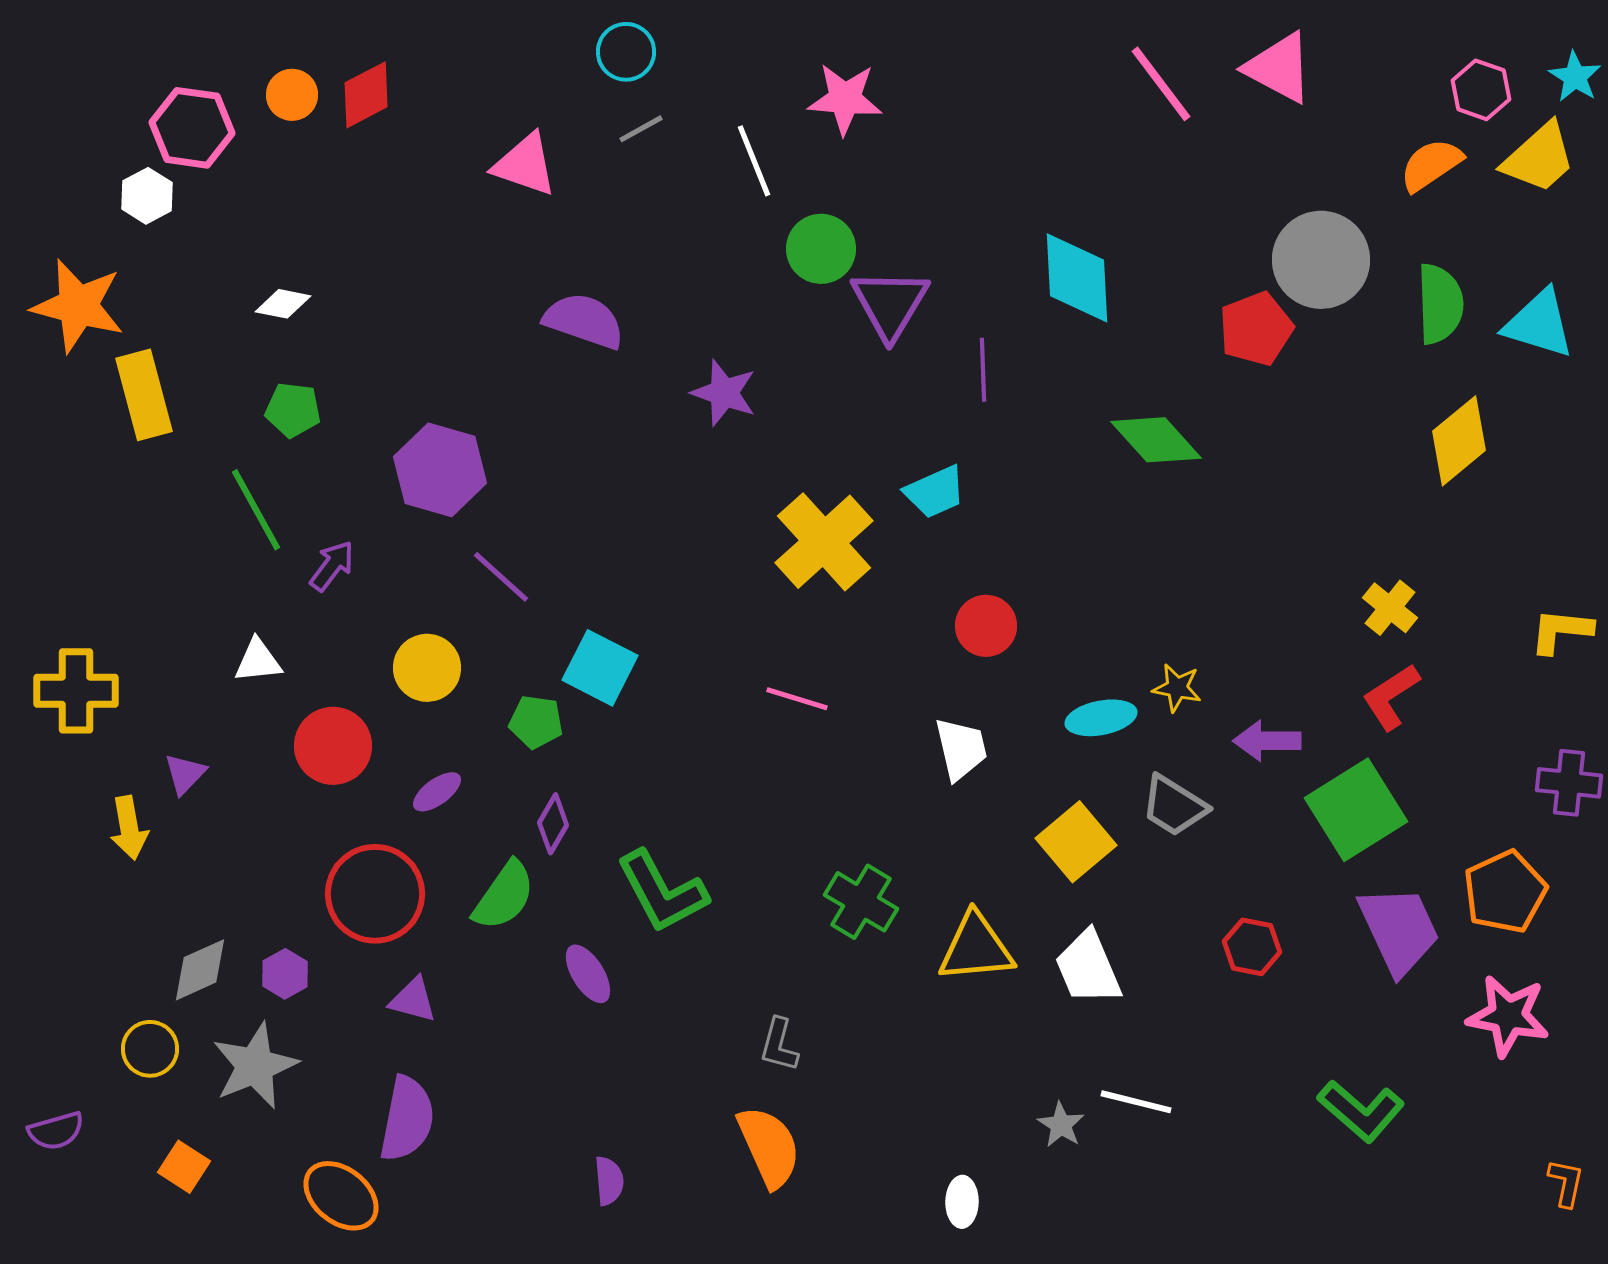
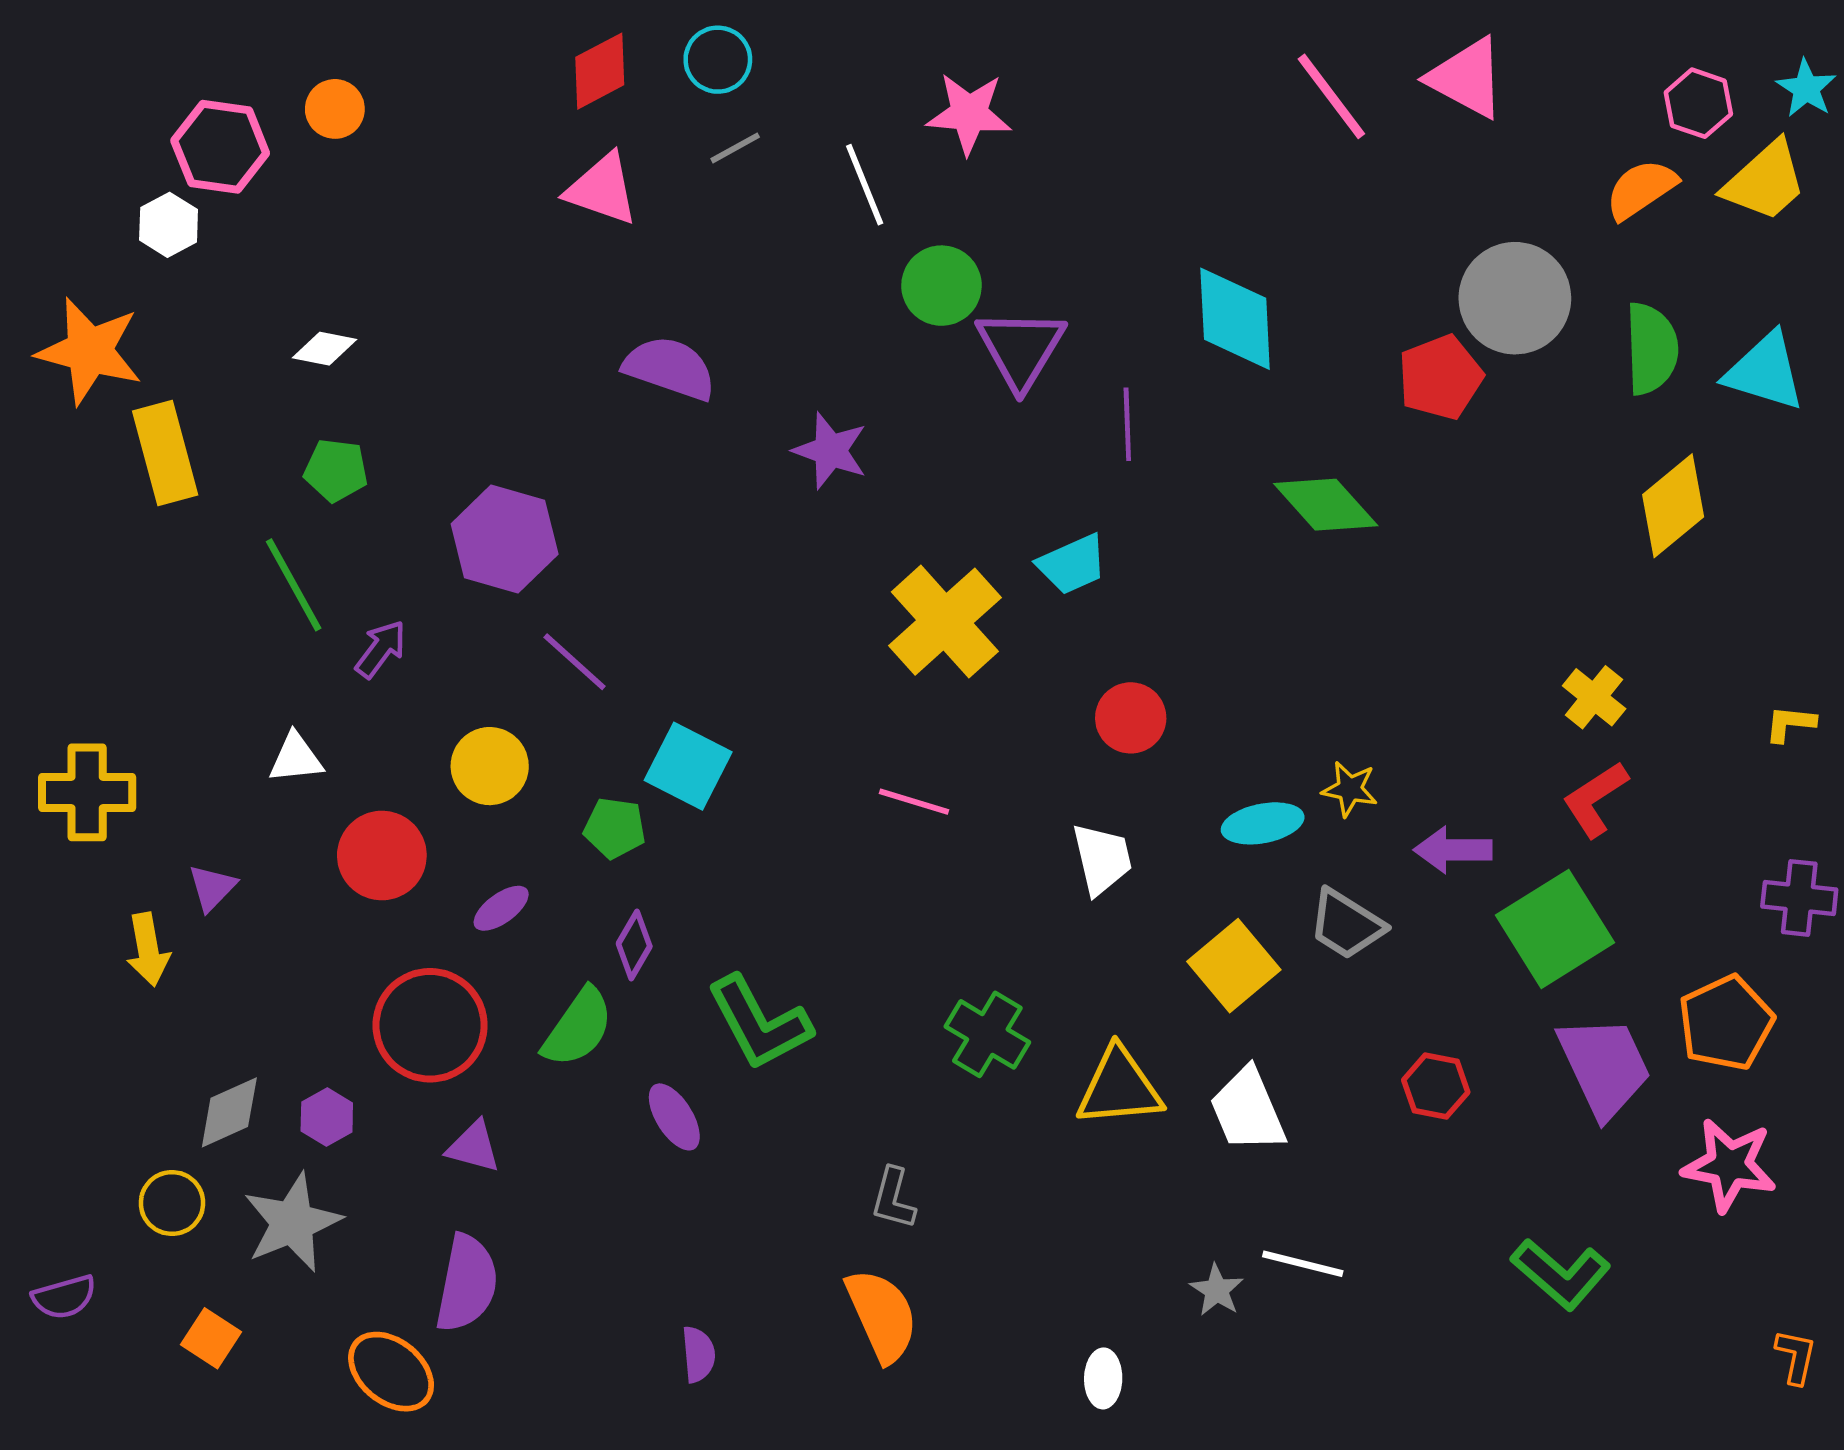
red diamond: (366, 95) -> (600, 71), moved
yellow L-shape: (1561, 631) -> (1790, 724), size x0.7

